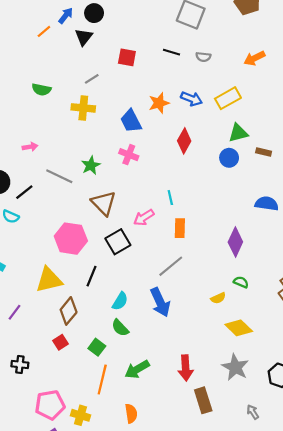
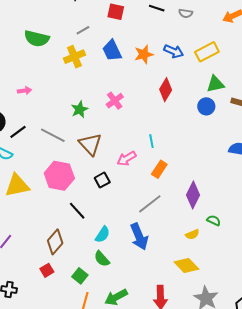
green semicircle: (41, 89) -> (37, 39), size x1.4
yellow cross: (83, 108) -> (74, 57), turned -30
blue trapezoid: (131, 121) -> (112, 51), moved
pink cross: (129, 155) -> (115, 101), turned 30
gray line: (59, 176) -> (53, 135), moved
orange rectangle: (180, 228) -> (159, 169), turned 30
black square: (118, 242) -> (102, 180), size x0.7
purple diamond: (235, 242) -> (193, 195), moved
black line: (92, 276) -> (77, 211), turned -66
yellow triangle: (49, 280) -> (17, 185), moved
yellow diamond: (239, 328) -> (186, 266), moved

